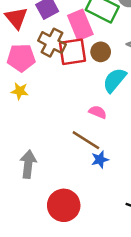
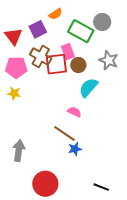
pink rectangle: (80, 25) -> (68, 52), moved, size x0.7

